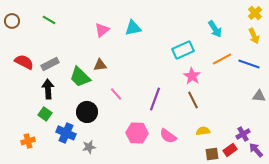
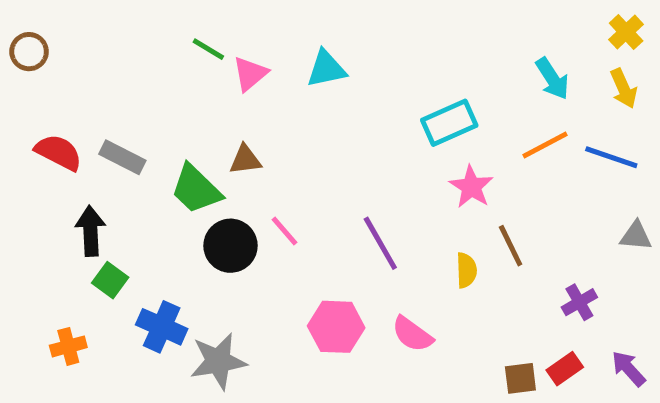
green line: (49, 20) -> (208, 49), moved
cyan arrow: (215, 29) -> (552, 79), moved
gray rectangle: (50, 64) -> (122, 157), turned 54
black arrow: (48, 89) -> (90, 231), moved
purple line: (155, 99) -> (380, 243), turned -50
brown line: (193, 100) -> (511, 246), moved
black circle: (87, 112) -> (230, 246), moved
yellow semicircle: (203, 131) -> (466, 270), moved, turned 96
purple cross: (243, 134) -> (579, 302), moved
gray star: (89, 147) -> (218, 361), size x1.6

